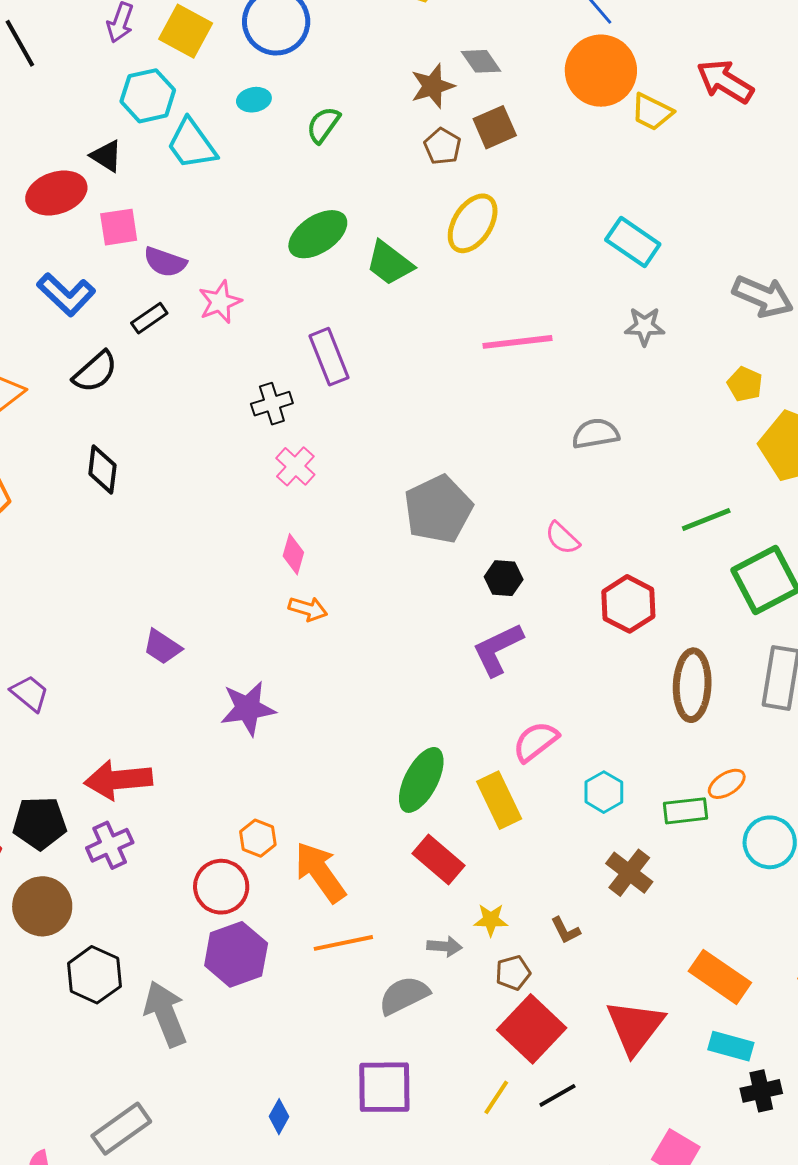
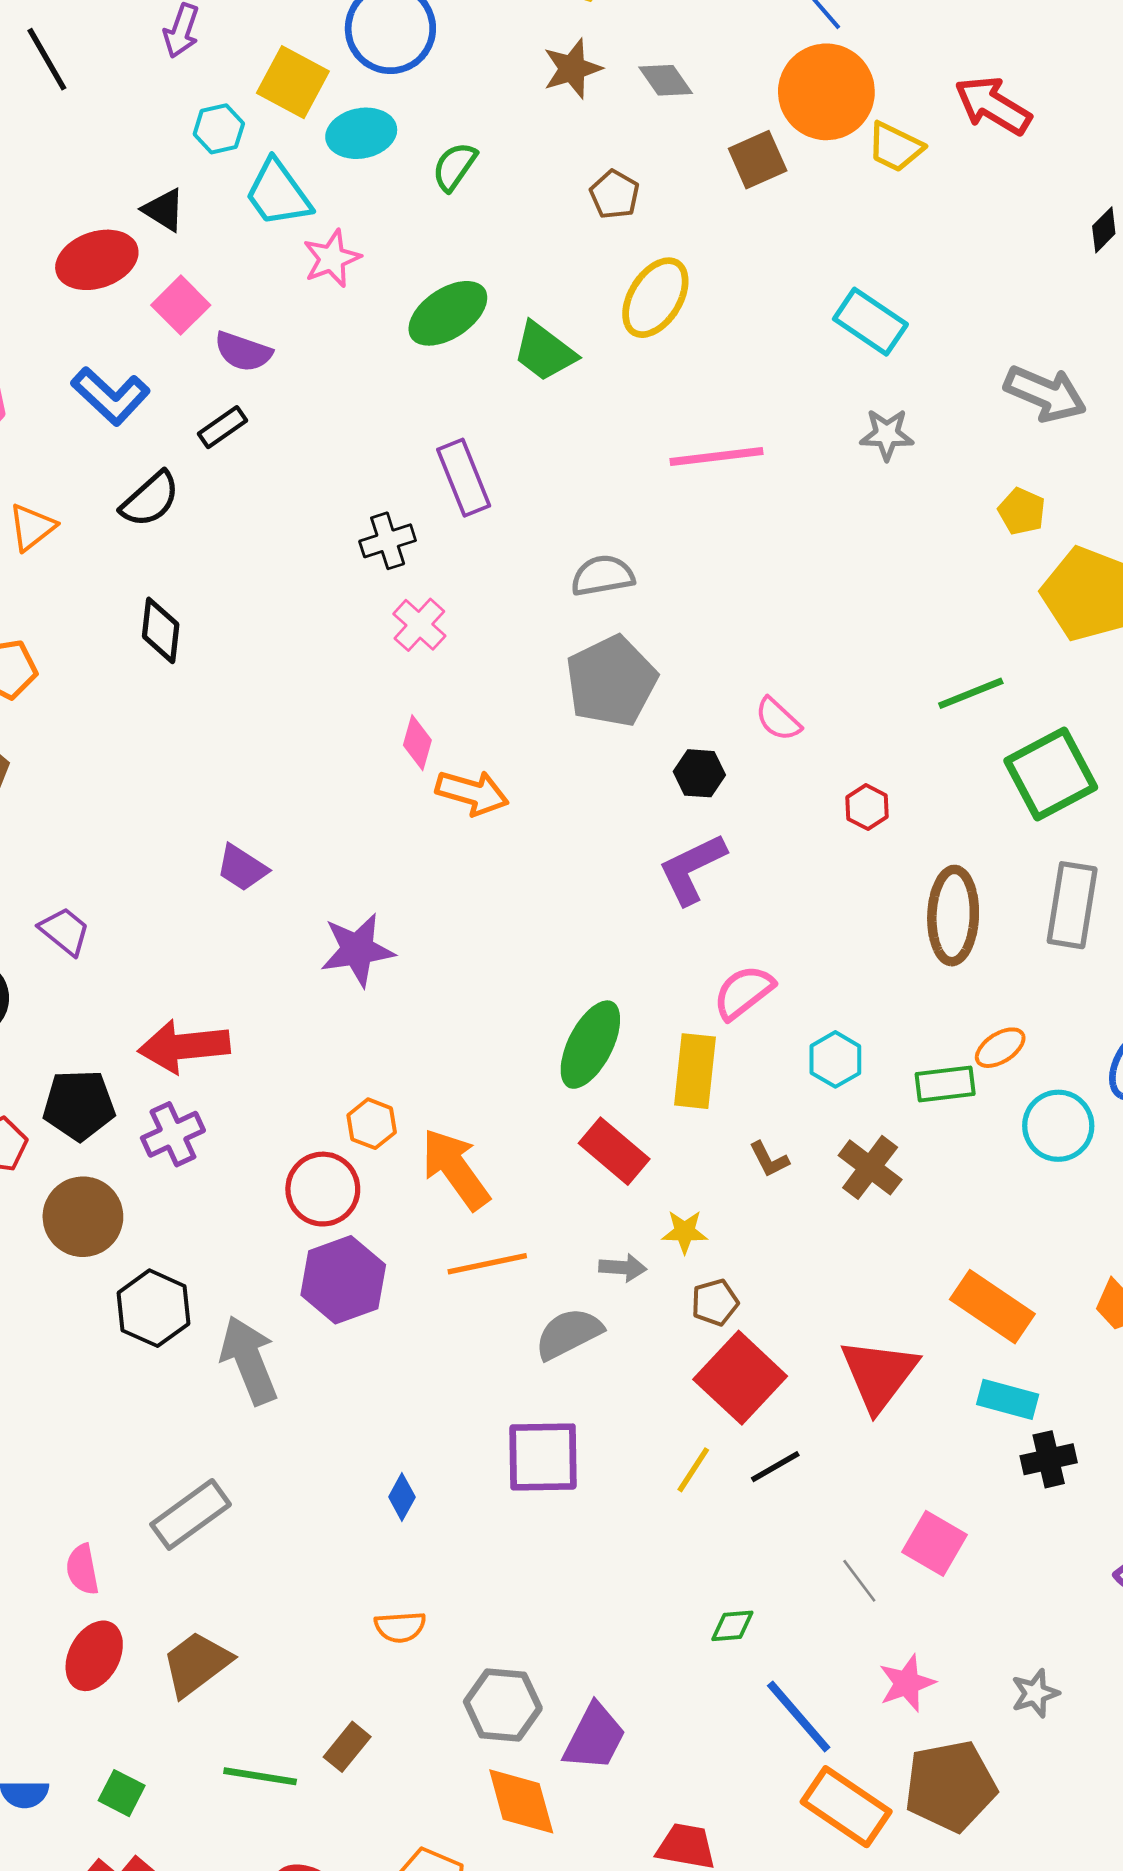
yellow square: (186, 31) -> (293, 82), moved
brown star: (433, 86) -> (572, 69), moved
cyan hexagon: (148, 96) -> (219, 129), size x0.7
cyan ellipse: (254, 100) -> (361, 133), size x1.5
brown square: (495, 127) -> (758, 160), moved
pink square: (119, 227) -> (181, 305), turned -36
pink star: (220, 302) -> (332, 258), moved
gray semicircle: (596, 434) -> (603, 576), moved
red hexagon: (628, 604) -> (867, 807), size x0.6
orange arrow: (308, 609) -> (472, 793), moved, size x1.4
yellow rectangle: (499, 800) -> (695, 1071), turned 32
brown L-shape: (565, 930) -> (769, 1159), moved

